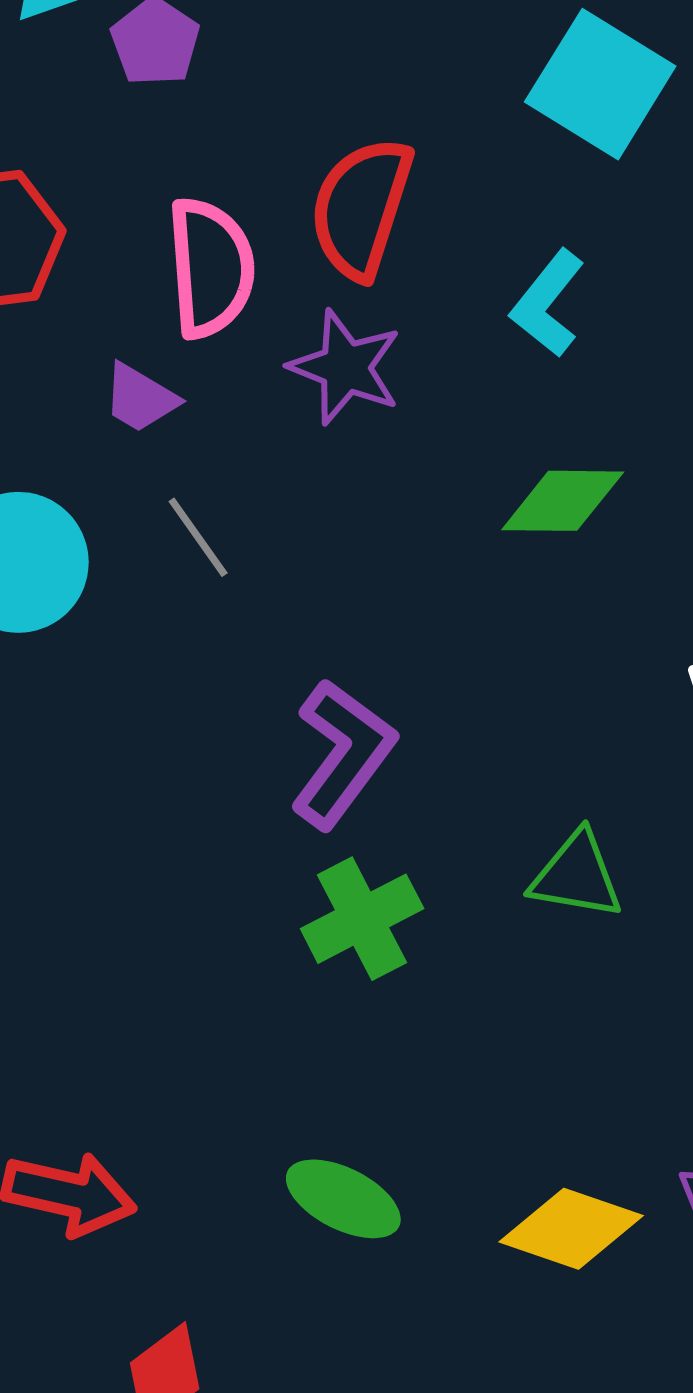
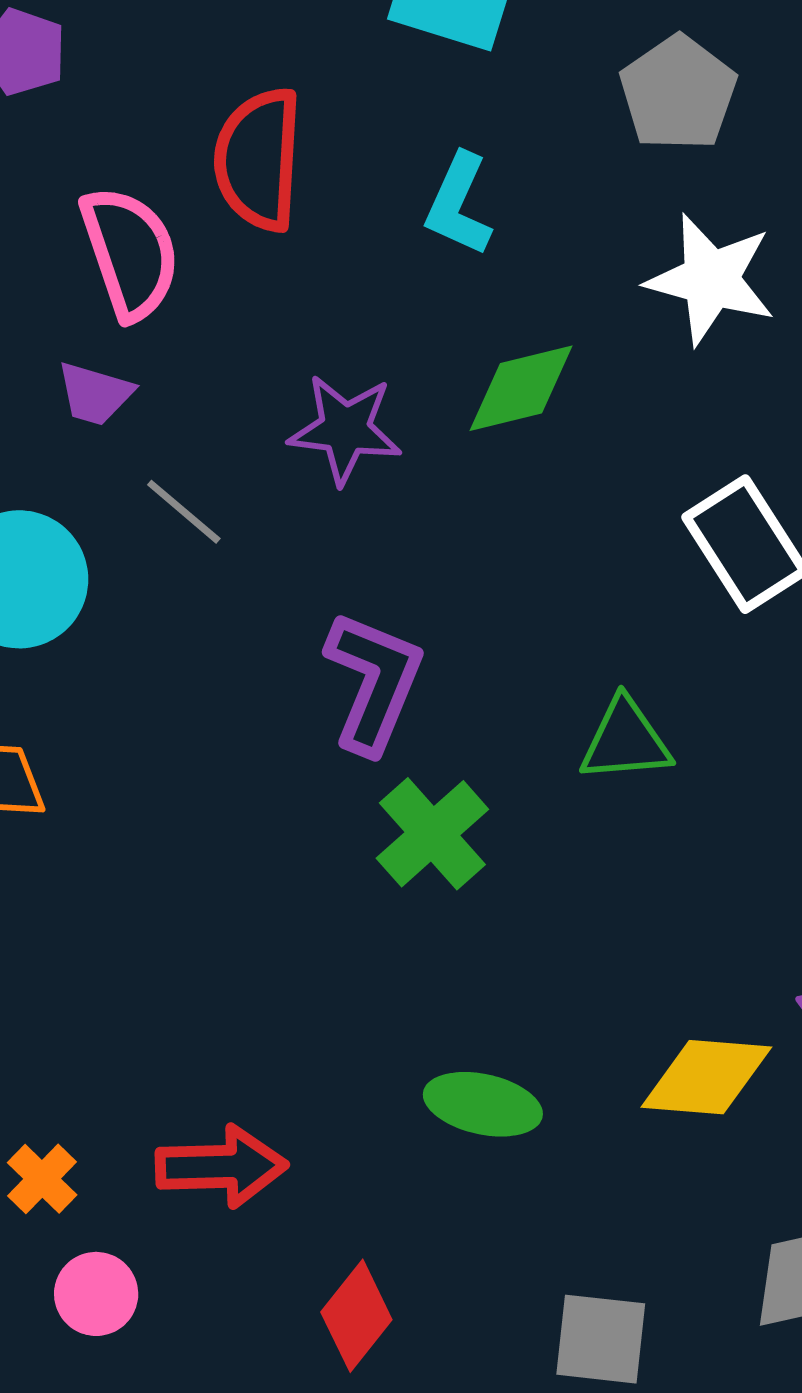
purple star: (345, 367) -> (345, 429), moved

